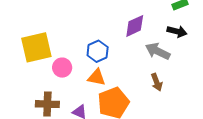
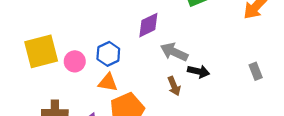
black arrow: (177, 31) -> (198, 71), moved
pink circle: (62, 68) -> (75, 61), moved

